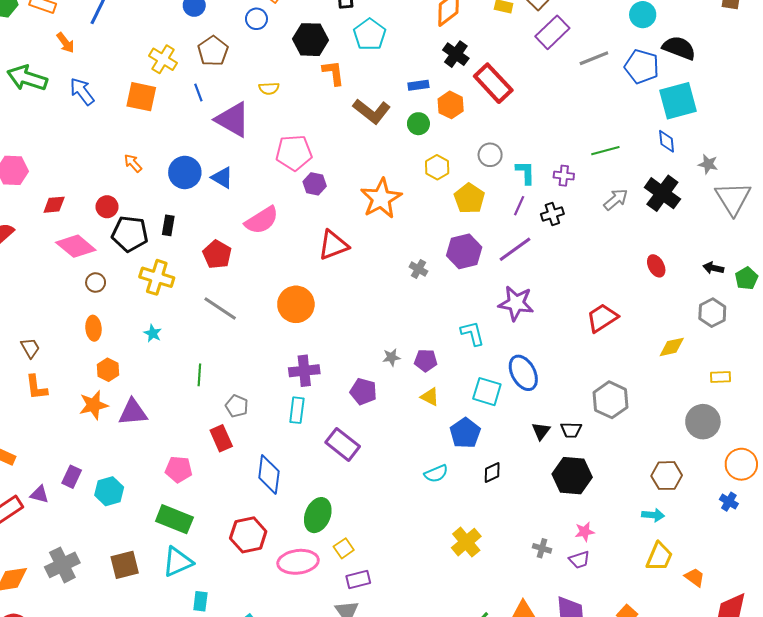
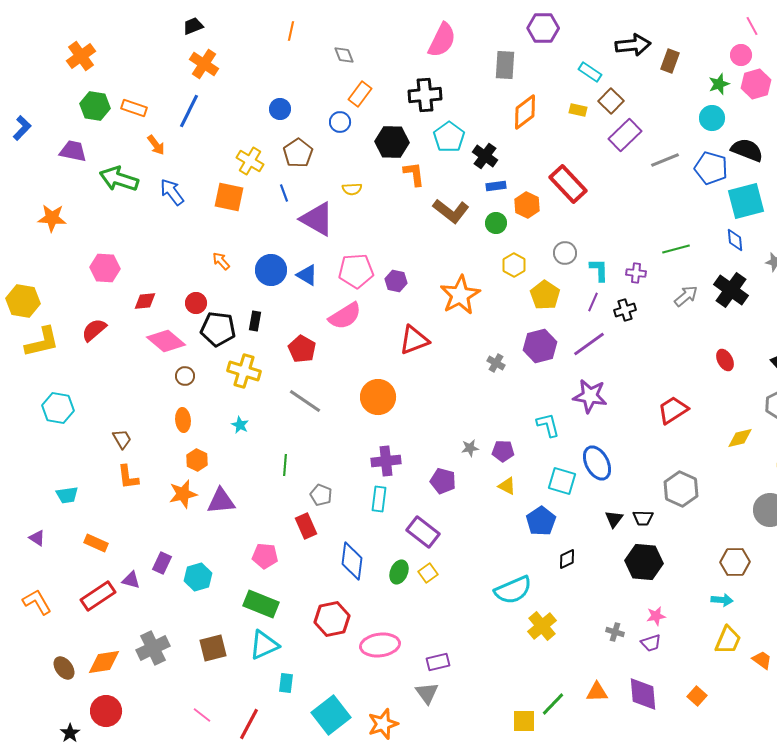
black cross: (456, 54) -> (485, 156), moved
pink pentagon: (294, 153) -> (356, 271), moved
cyan semicircle: (436, 474) -> (513, 590), moved, size x1.6
green ellipse: (318, 515) -> (399, 572), moved, size x0.7
yellow square: (344, 548) -> (428, 573), moved

